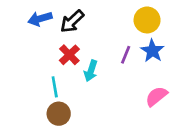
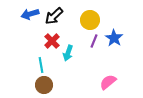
yellow circle: (147, 20) -> (90, 20), moved
pink semicircle: (156, 96) -> (108, 82), moved

